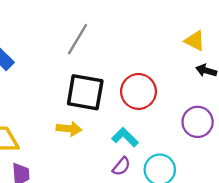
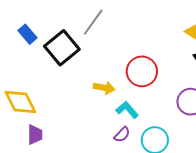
black square: (85, 92) -> (62, 48), moved, turned 36
yellow arrow: (69, 129) -> (104, 88), moved

